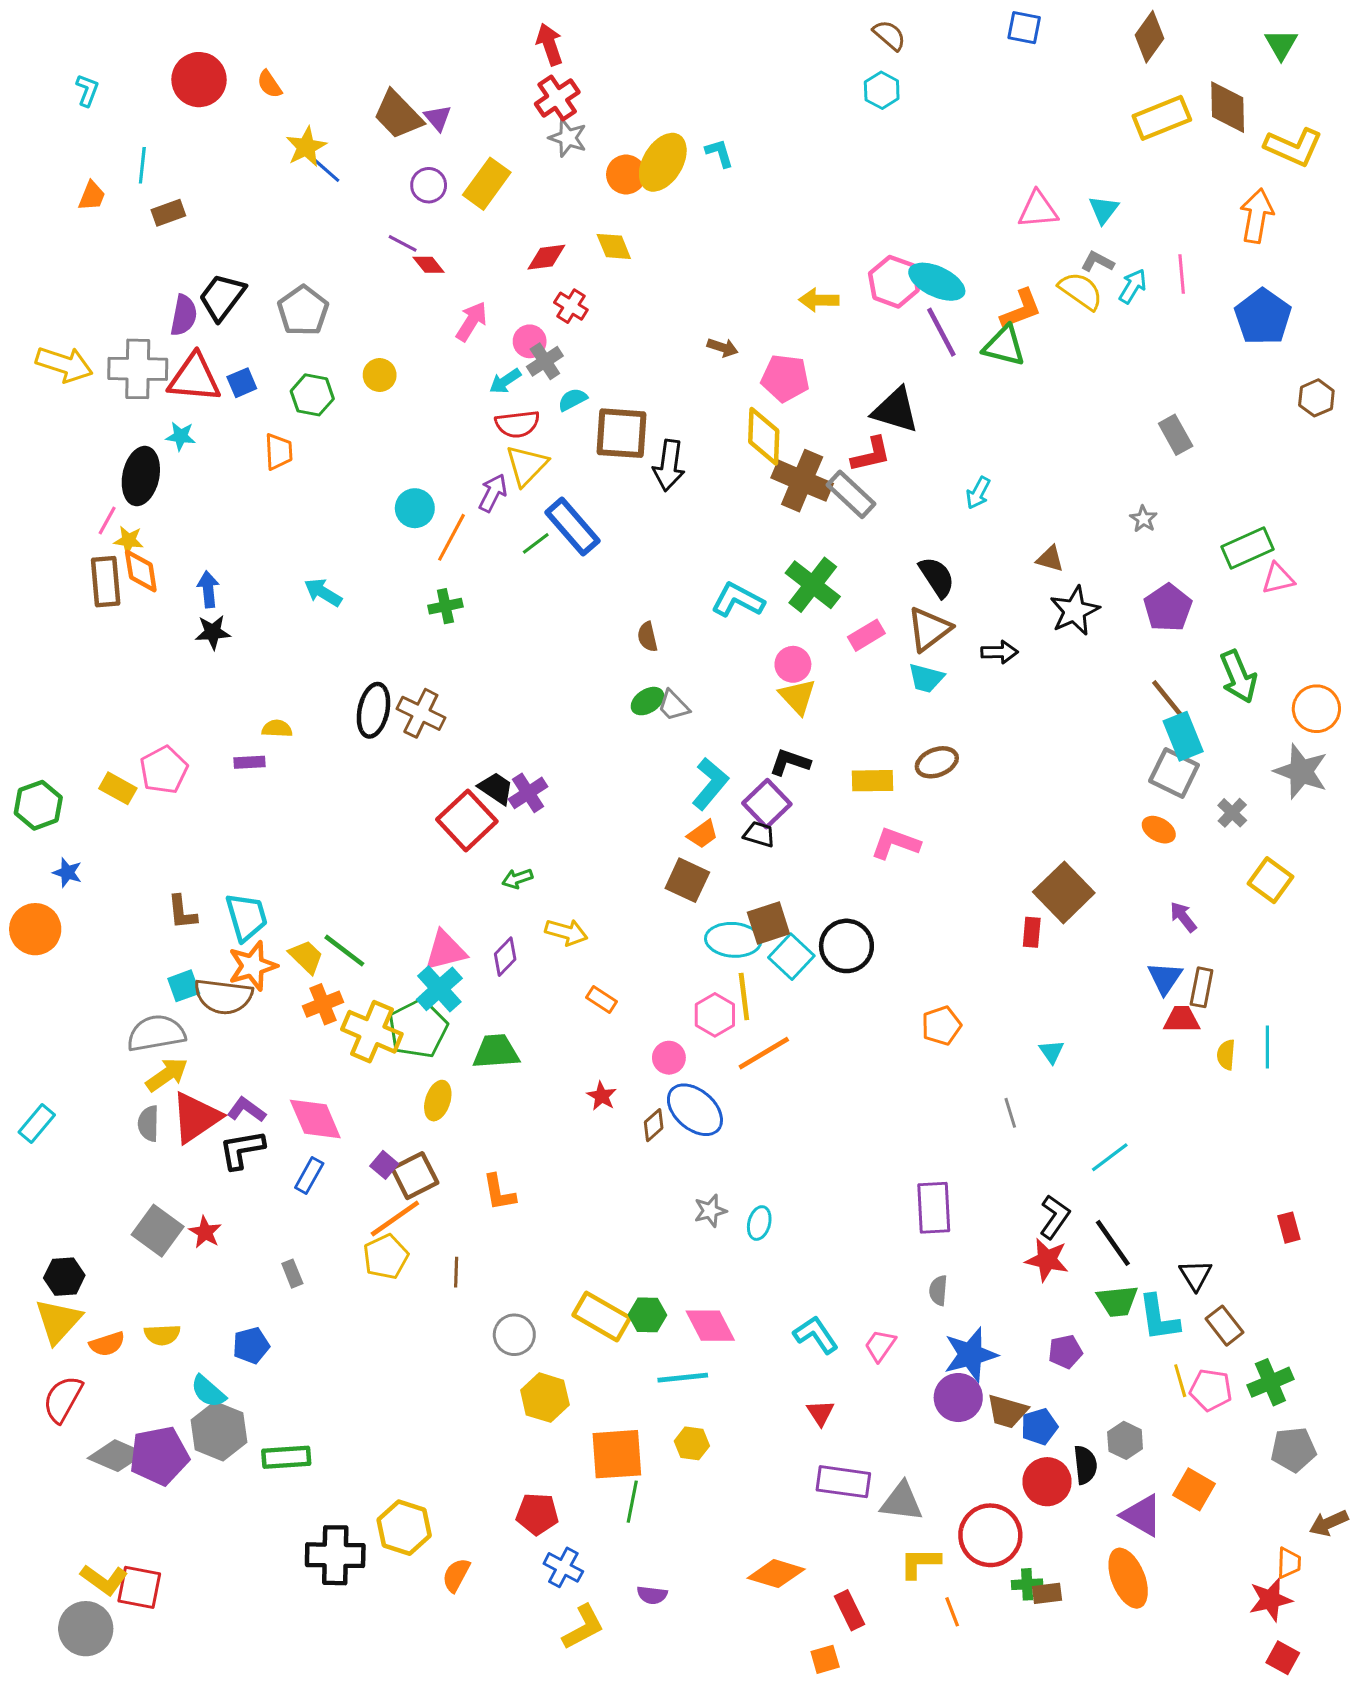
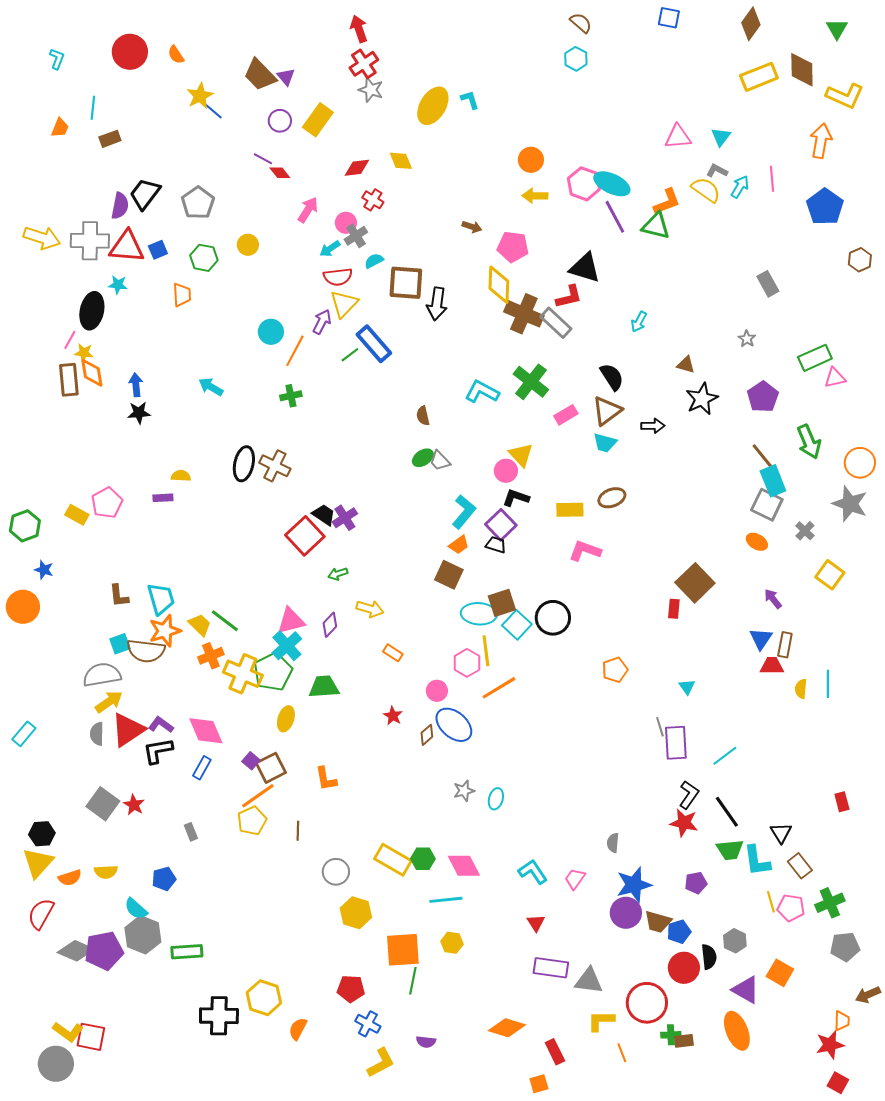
orange circle: (626, 174) -> (531, 160), moved
pink circle: (793, 664) -> (506, 471), moved
purple rectangle: (934, 1208) -> (676, 743), moved

